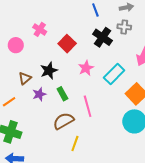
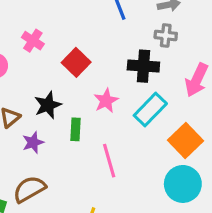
black cross: (103, 37) -> (143, 66), moved, turned -30
green rectangle: (62, 94) -> (76, 129), moved, turned 32
brown semicircle: (63, 121) -> (29, 189), moved

